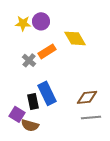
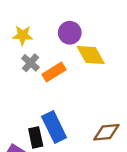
purple circle: (41, 21) -> (70, 33), moved
gray cross: (29, 60) -> (30, 63), moved

